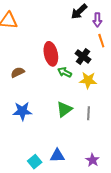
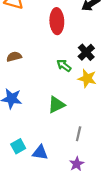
red ellipse: (51, 54) -> (57, 21), moved
gray line: (88, 113) -> (79, 134), moved
cyan square: (35, 162) -> (18, 146), moved

